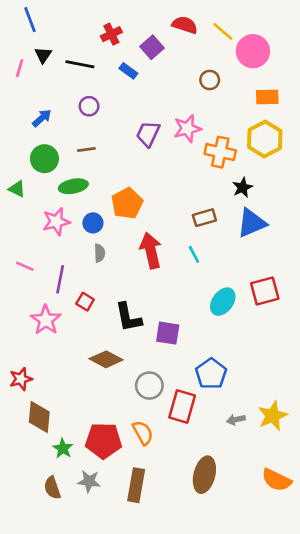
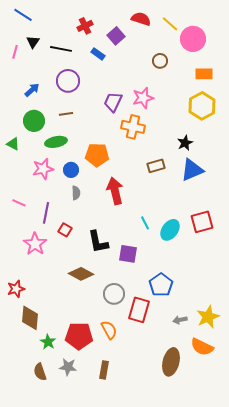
blue line: (30, 20) -> (23, 15), turned -36
purple circle: (89, 106) -> (68, 81), size x1.5
orange cross: (220, 152) -> (133, 127), moved
orange pentagon: (127, 203) -> (97, 155), turned 30
cyan line: (194, 254) -> (145, 223), moved
brown ellipse: (204, 475) -> (171, 362), moved
orange semicircle: (277, 480) -> (202, 347), moved
brown rectangle: (136, 485) -> (104, 370), size x0.7

